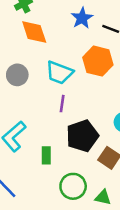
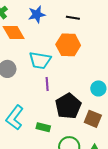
blue star: (82, 18) -> (37, 14), moved, turned 30
green rectangle: (46, 155) -> (43, 127), turned -64

